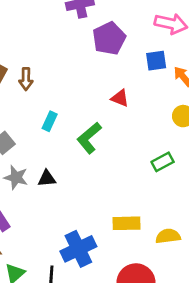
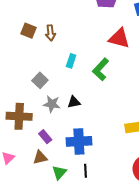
red triangle: (120, 98) -> (119, 38), size x1.6
blue cross: (78, 249) -> (79, 141), moved, turned 30

